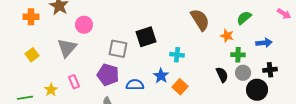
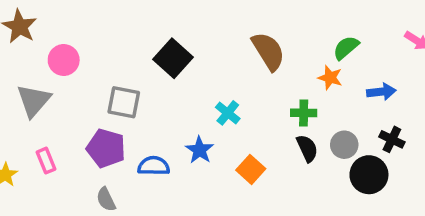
orange star: (227, 36) -> (330, 78), moved
black square: (146, 37) -> (173, 58), moved, turned -30
cyan cross: (177, 55) -> (228, 113), turned 32
green cross: (238, 55) -> (304, 113), moved
black cross: (270, 70) -> (392, 139), turned 32
orange square: (180, 87) -> (251, 169), moved

